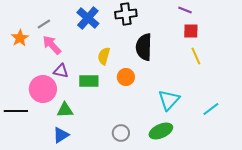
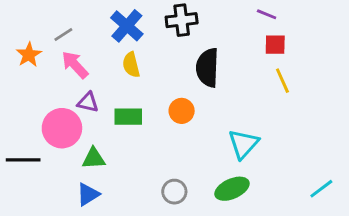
yellow semicircle: (104, 56) -> (131, 65), moved, turned -30
cyan line: (211, 109) -> (321, 189), moved

